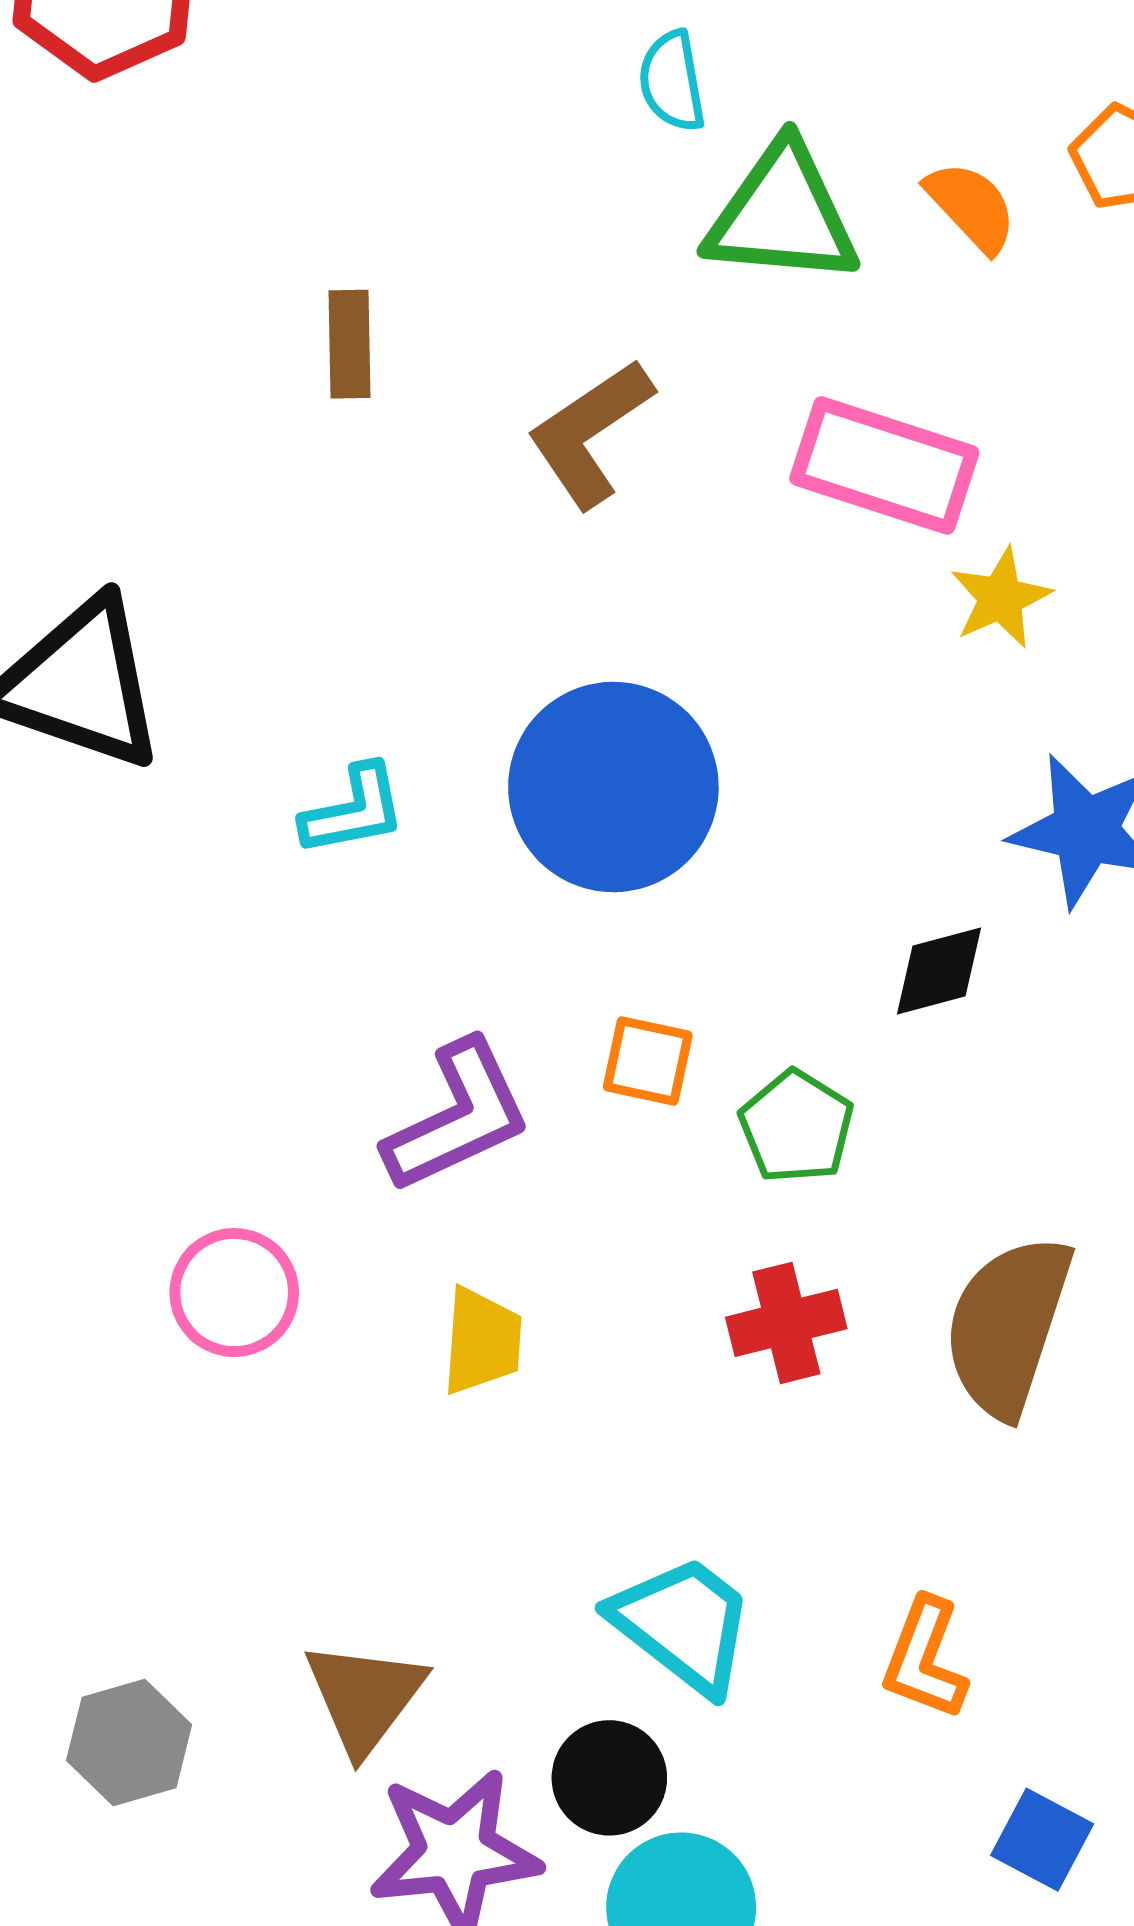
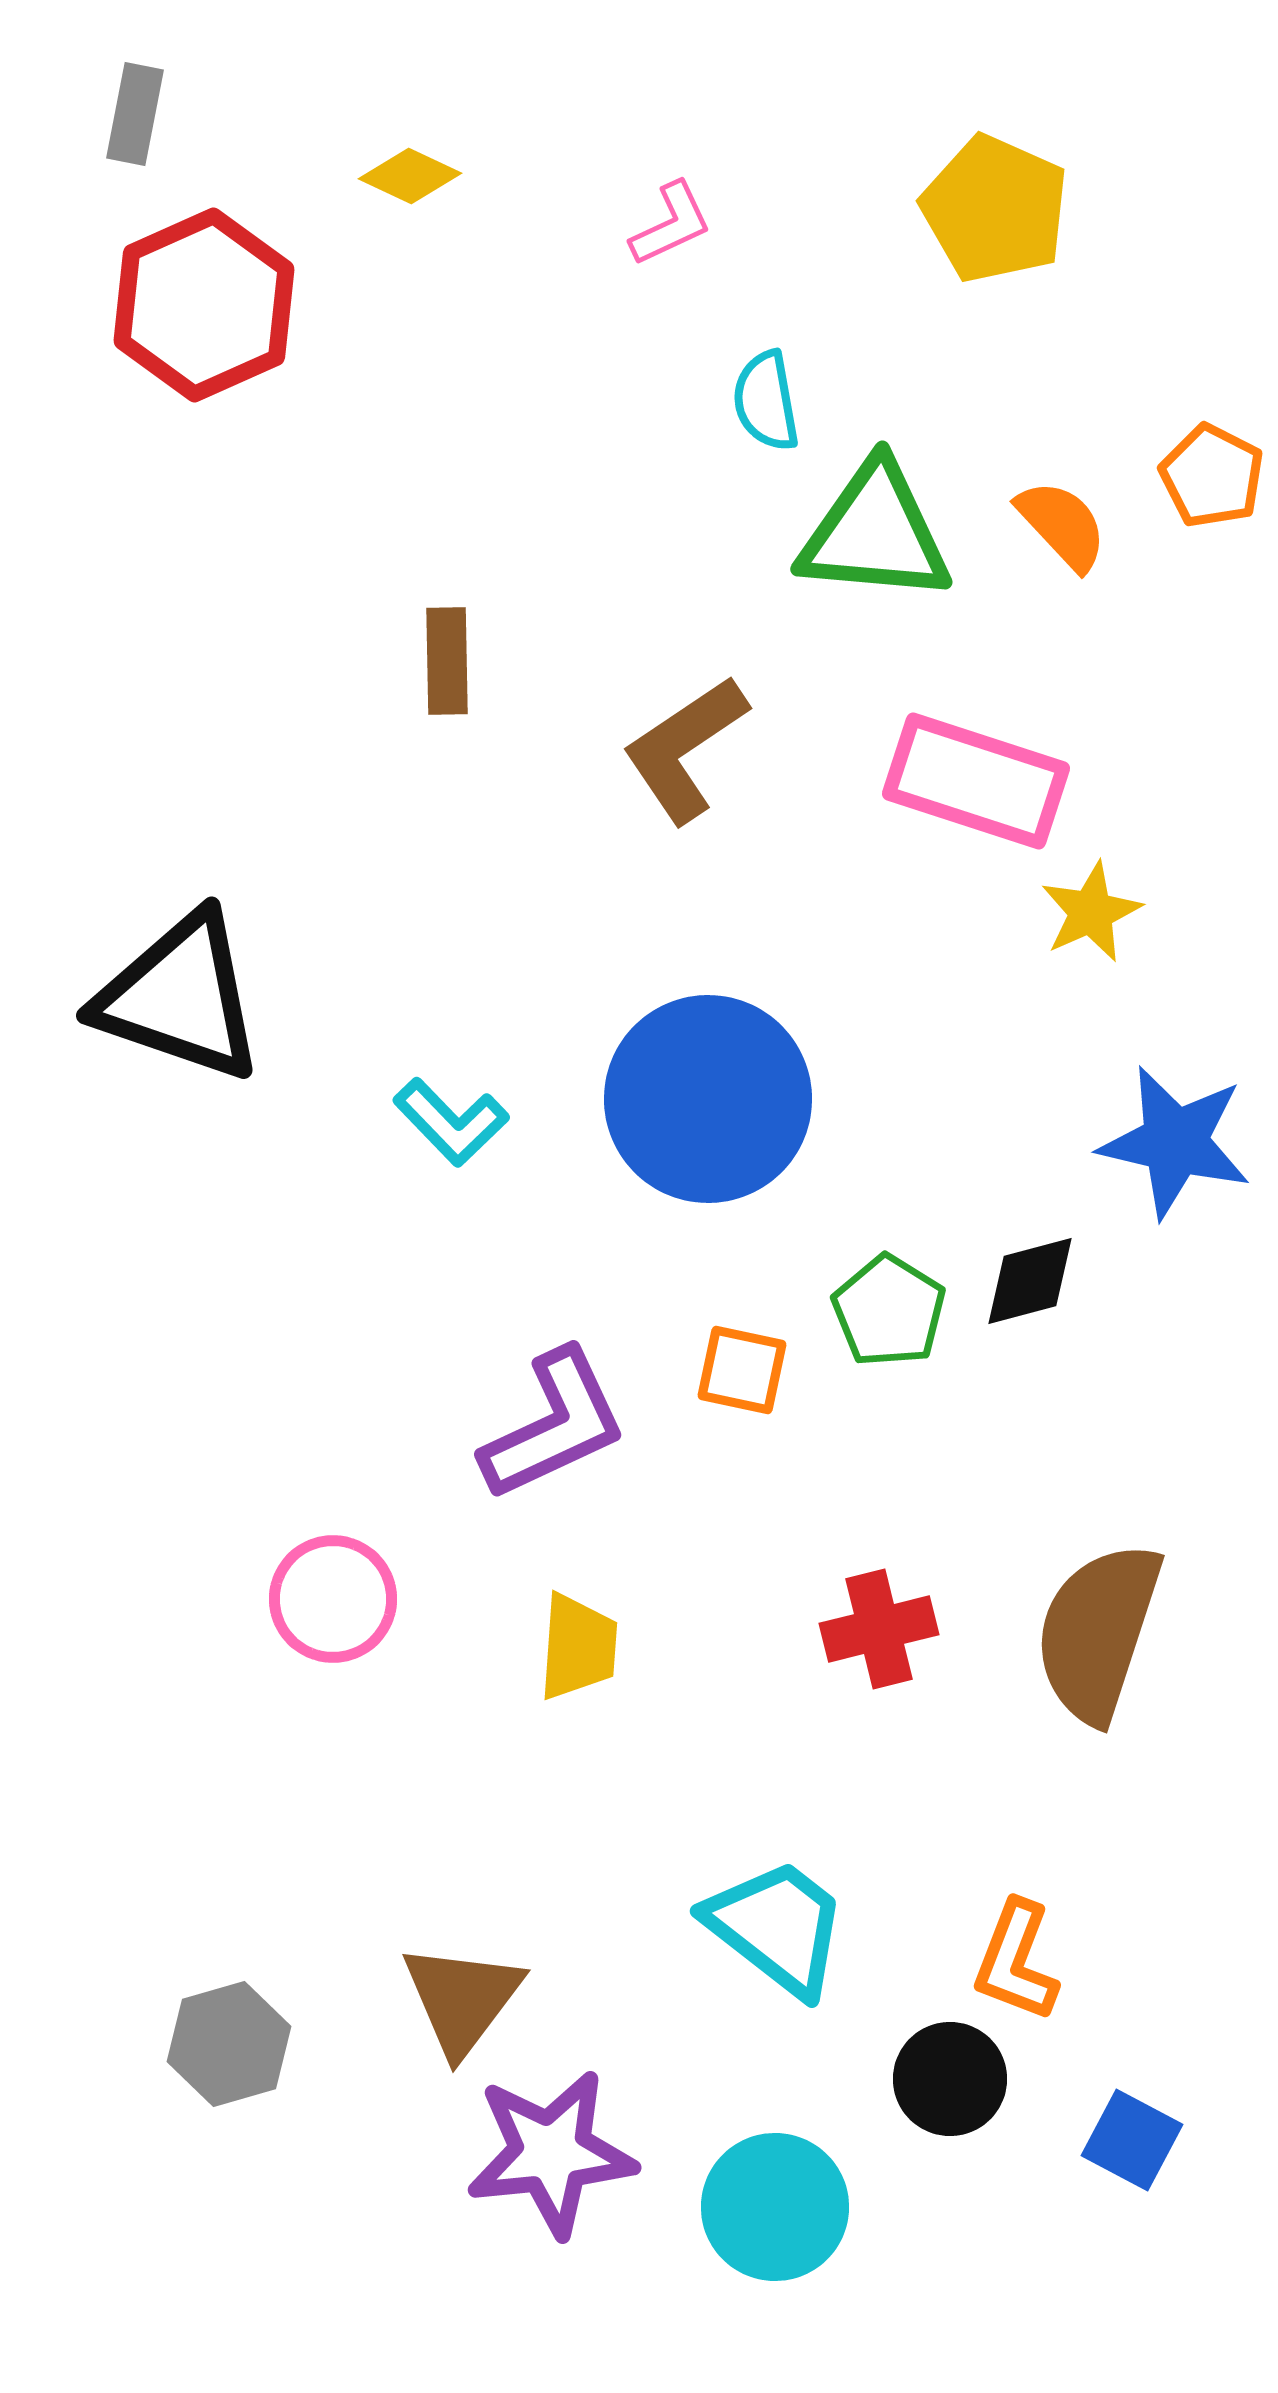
cyan L-shape: (354, 810) -> (451, 1122), turned 57
green pentagon: (796, 1127) -> (889, 1311), moved
black circle: (609, 1778) -> (950, 2079), moved

